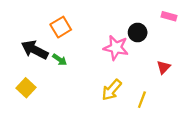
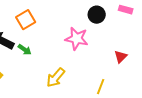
black circle: (138, 32) -> (97, 15), moved
yellow arrow: (112, 90) -> (56, 78), moved

